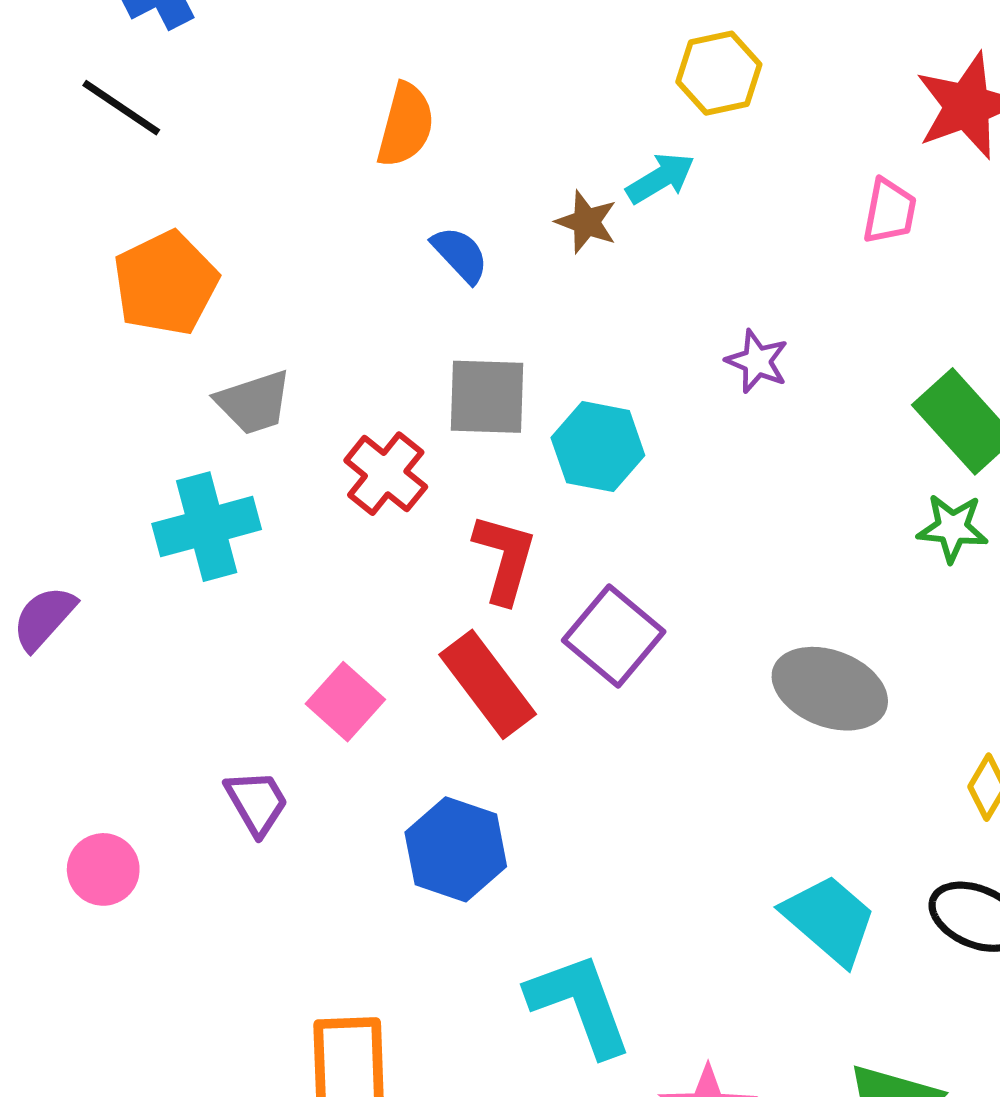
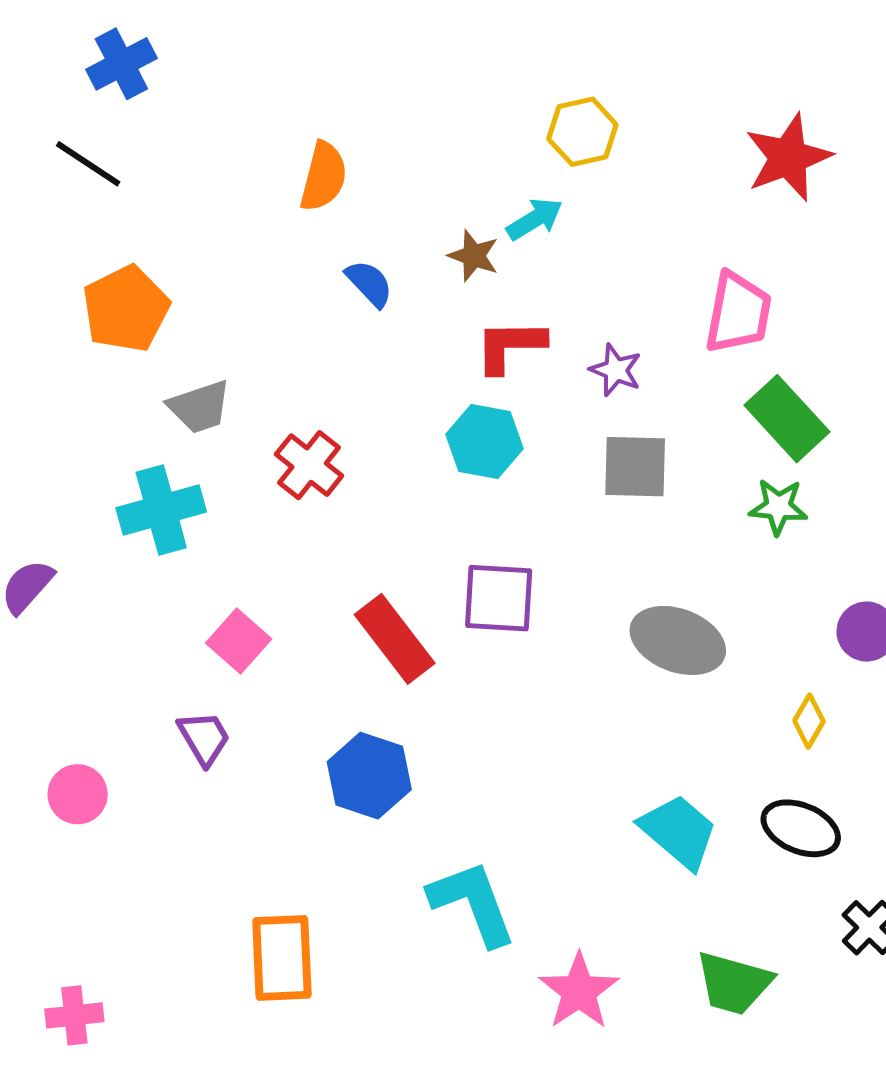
pink trapezoid: (890, 211) -> (738, 313), moved, size x1.5
gray square: (487, 397) -> (635, 467), moved
red L-shape: (505, 558) -> (510, 346), moved, turned -106
purple square: (614, 636) -> (499, 598), turned -36
pink square: (345, 702) -> (239, 641), moved

